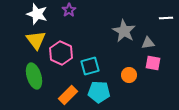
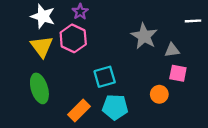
pink hexagon: (61, 53) -> (73, 38), moved
orange circle: (129, 75) -> (159, 94), moved

